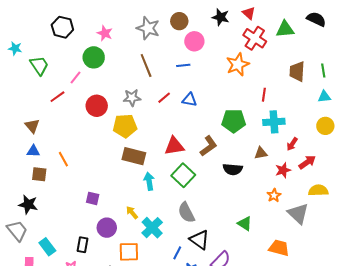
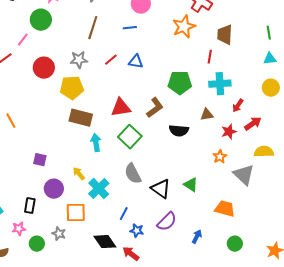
brown line: (146, 65) -> (93, 28), turned 40
brown trapezoid: (297, 72) -> (225, 35), moved
black triangle: (199, 240) -> (161, 189), moved

